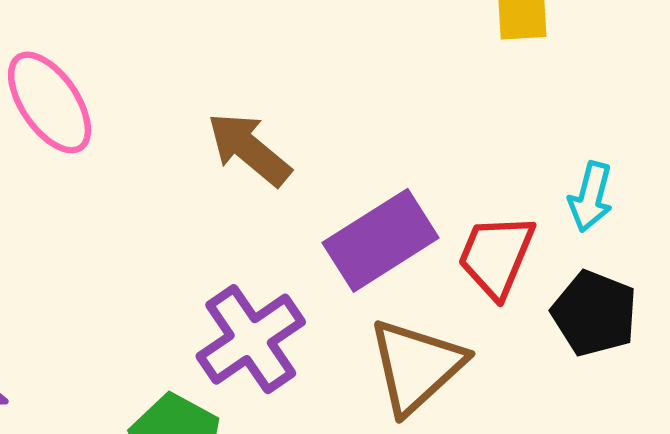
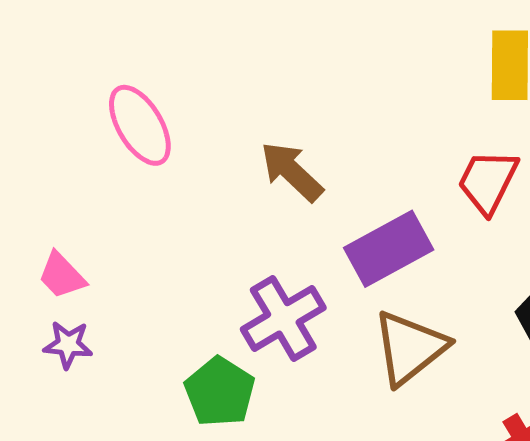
red trapezoid: (496, 256) -> (488, 181), moved

